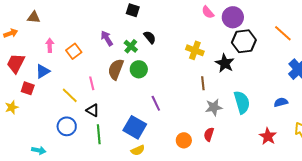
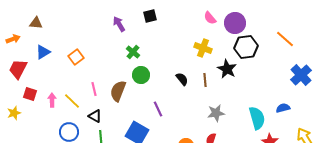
black square: (133, 10) -> (150, 16), moved, turned -32
black semicircle: (150, 37) -> (182, 79), moved
purple arrow: (107, 38) -> (119, 24), moved
pink arrow: (50, 45) -> (52, 100), moved
yellow cross: (195, 50) -> (203, 48), moved
brown semicircle: (116, 69) -> (118, 91), moved
blue triangle: (43, 71) -> (43, 52), moved
brown line: (203, 83) -> (205, 80), moved
cyan semicircle: (242, 102) -> (257, 118), moved

